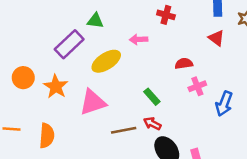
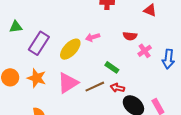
green triangle: (95, 21) -> (16, 27), moved
pink arrow: (138, 39) -> (93, 37), moved
red semicircle: (184, 63) -> (130, 36), turned -152
brown line: (124, 130) -> (95, 87), moved

